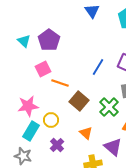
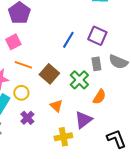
orange line: (60, 83) -> (23, 65), moved
purple triangle: (113, 147) -> (83, 120), turned 42

